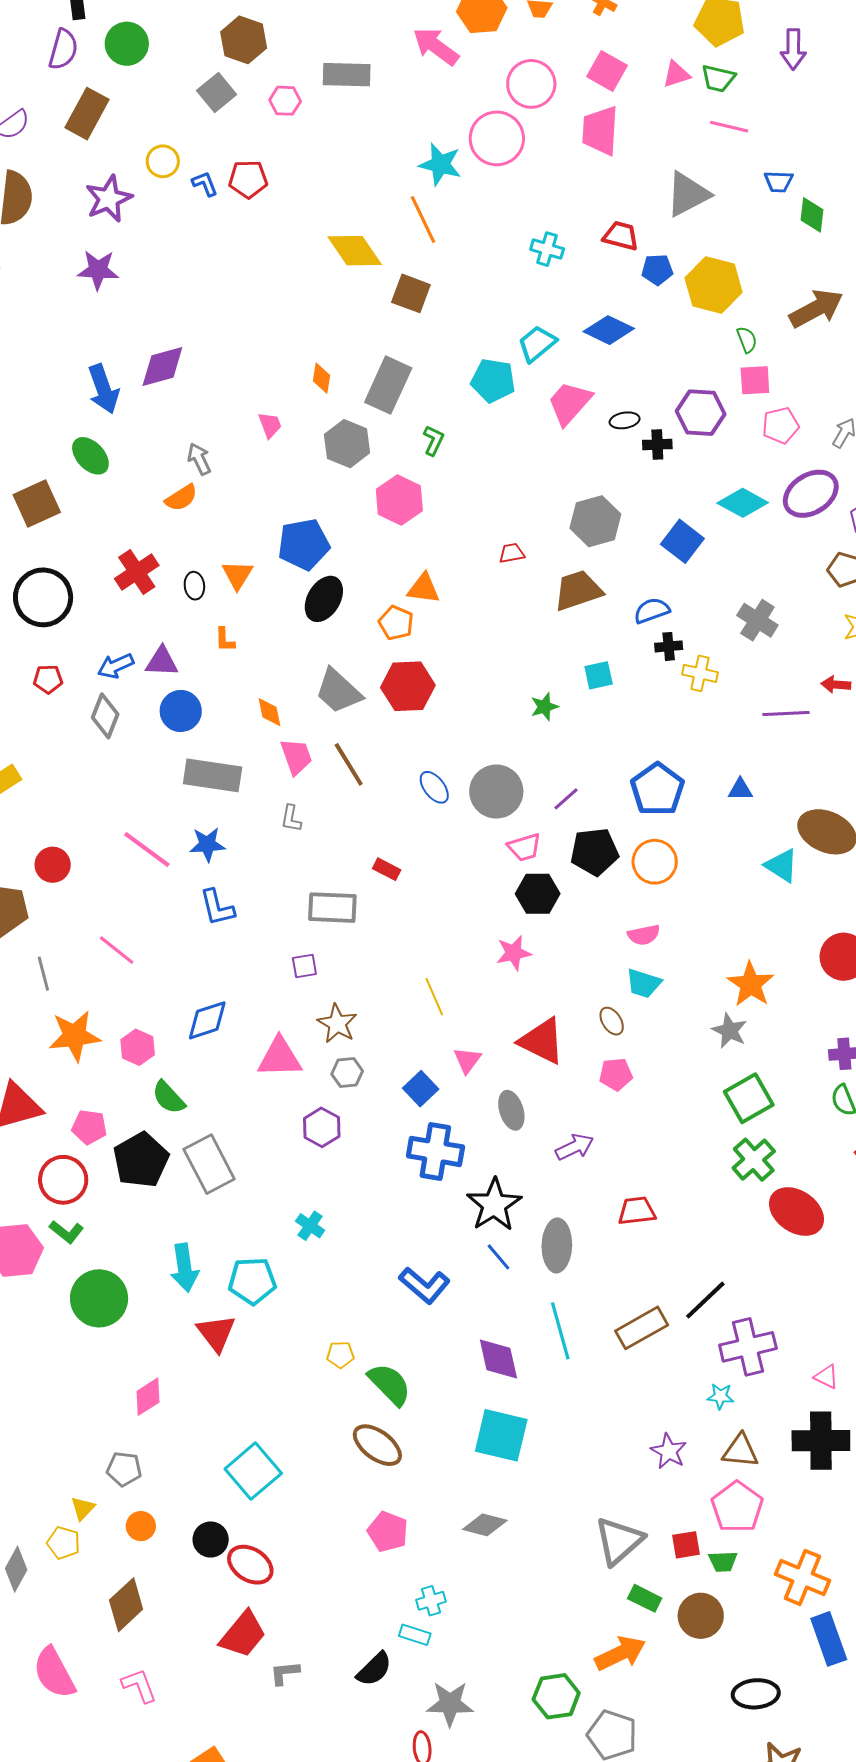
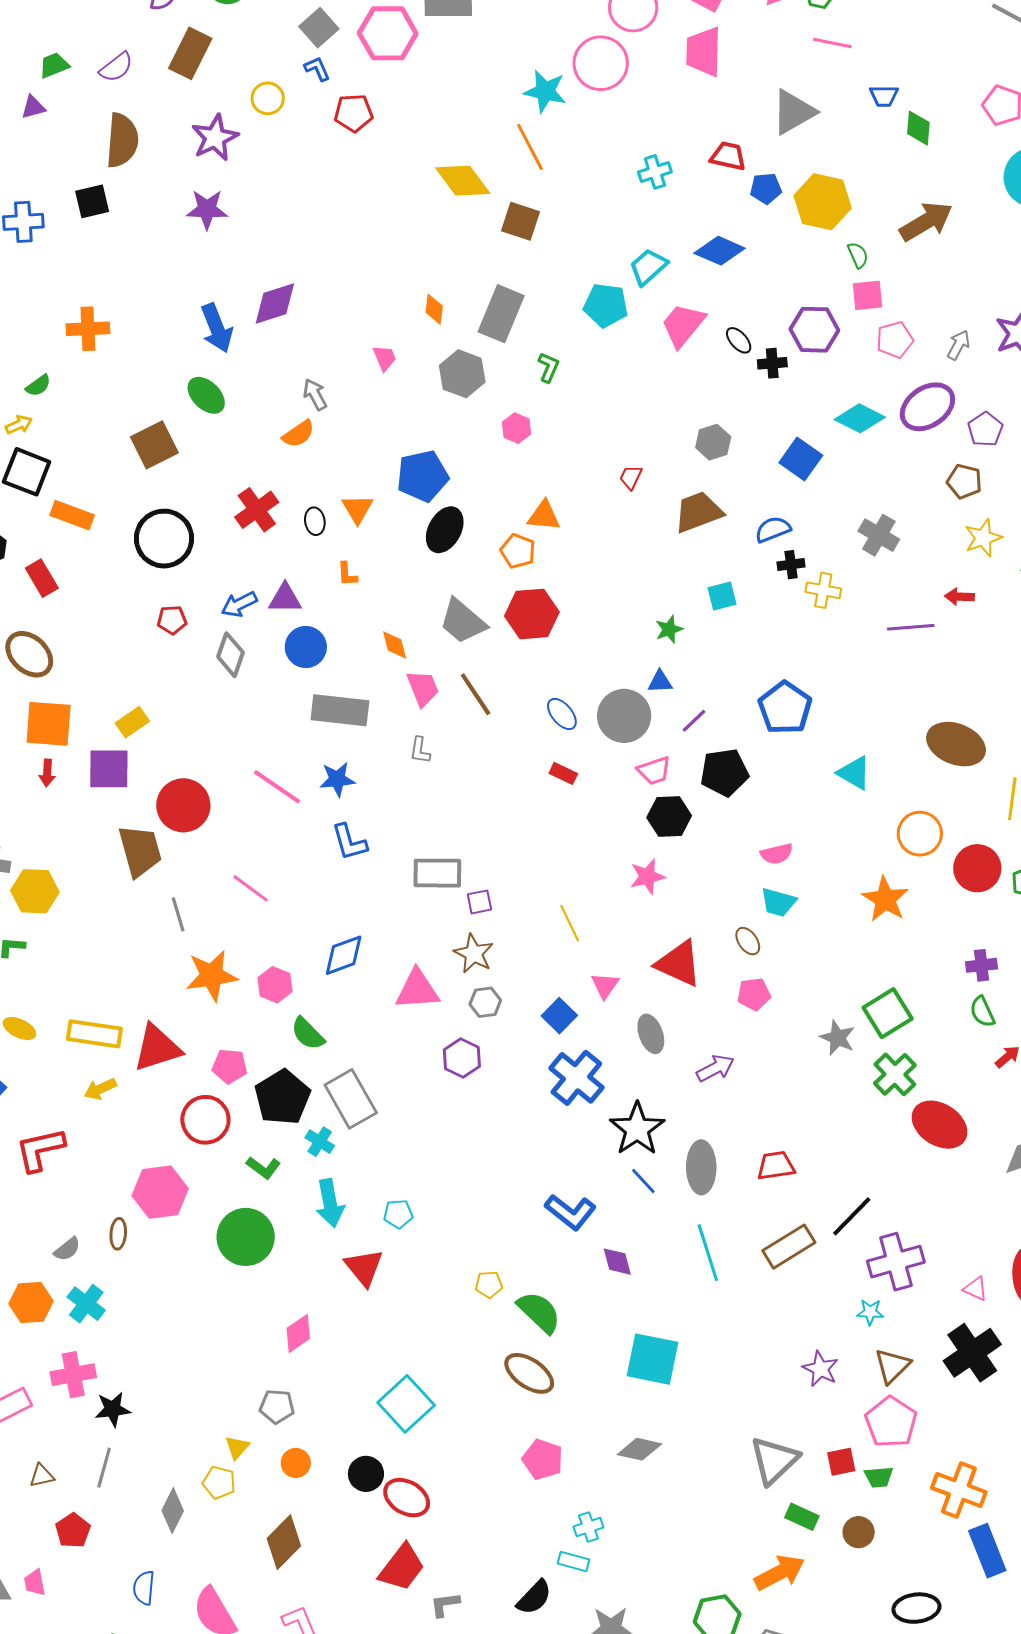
pink hexagon: (285, 101) -> (388, 33), size x1.8
blue L-shape: (205, 184) -> (317, 69), moved
cyan cross: (547, 249) -> (655, 172), turned -32
black ellipse: (625, 420) -> (739, 340), turned 60
pink hexagon: (399, 500) -> (516, 428), size x0.6
gray hexagon: (595, 521) -> (713, 442), size x0.7
red trapezoid: (512, 553) -> (631, 477), turned -52
blue triangle: (740, 790) -> (660, 682), moved
orange circle: (655, 862) -> (920, 834), moved
red circle: (53, 865) -> (183, 805), size x1.5
cyan triangle: (781, 865) -> (854, 773), moved
red rectangle: (387, 869) -> (563, 773), moved
gray rectangle: (332, 908) -> (437, 873), moved
purple square: (304, 966) -> (479, 902), moved
gray star: (730, 1031) -> (838, 1038), moved
blue cross: (435, 1151) -> (576, 1078), turned 32
red trapezoid: (637, 1211) -> (776, 1166), moved
cyan cross: (310, 1226) -> (320, 1142), moved
green L-shape: (66, 1232) -> (263, 1168), moved
cyan pentagon: (252, 1281) -> (398, 1214), size x0.6
purple diamond: (498, 1359) -> (617, 1262), moved, size x0.7
black cross: (821, 1441) -> (972, 1353), turned -32
brown triangle: (741, 1451) -> (892, 1366), turned -48
brown circle: (701, 1616) -> (859, 1532), size x0.7

